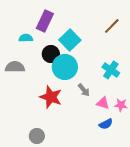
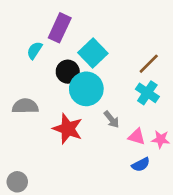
brown line: (112, 26) -> (149, 64), moved
cyan semicircle: (26, 38) -> (35, 50), turned -56
gray semicircle: (15, 67) -> (25, 106), moved
gray circle: (37, 136) -> (17, 182), moved

